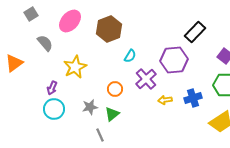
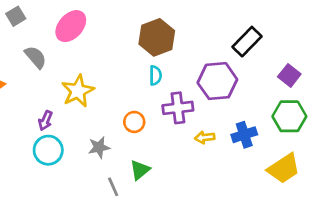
brown hexagon: (109, 29) -> (157, 37), moved
cyan semicircle: (130, 56) -> (155, 75), turned -32
purple cross: (146, 79) -> (178, 108), turned 35
green triangle: (112, 114) -> (140, 170), moved

